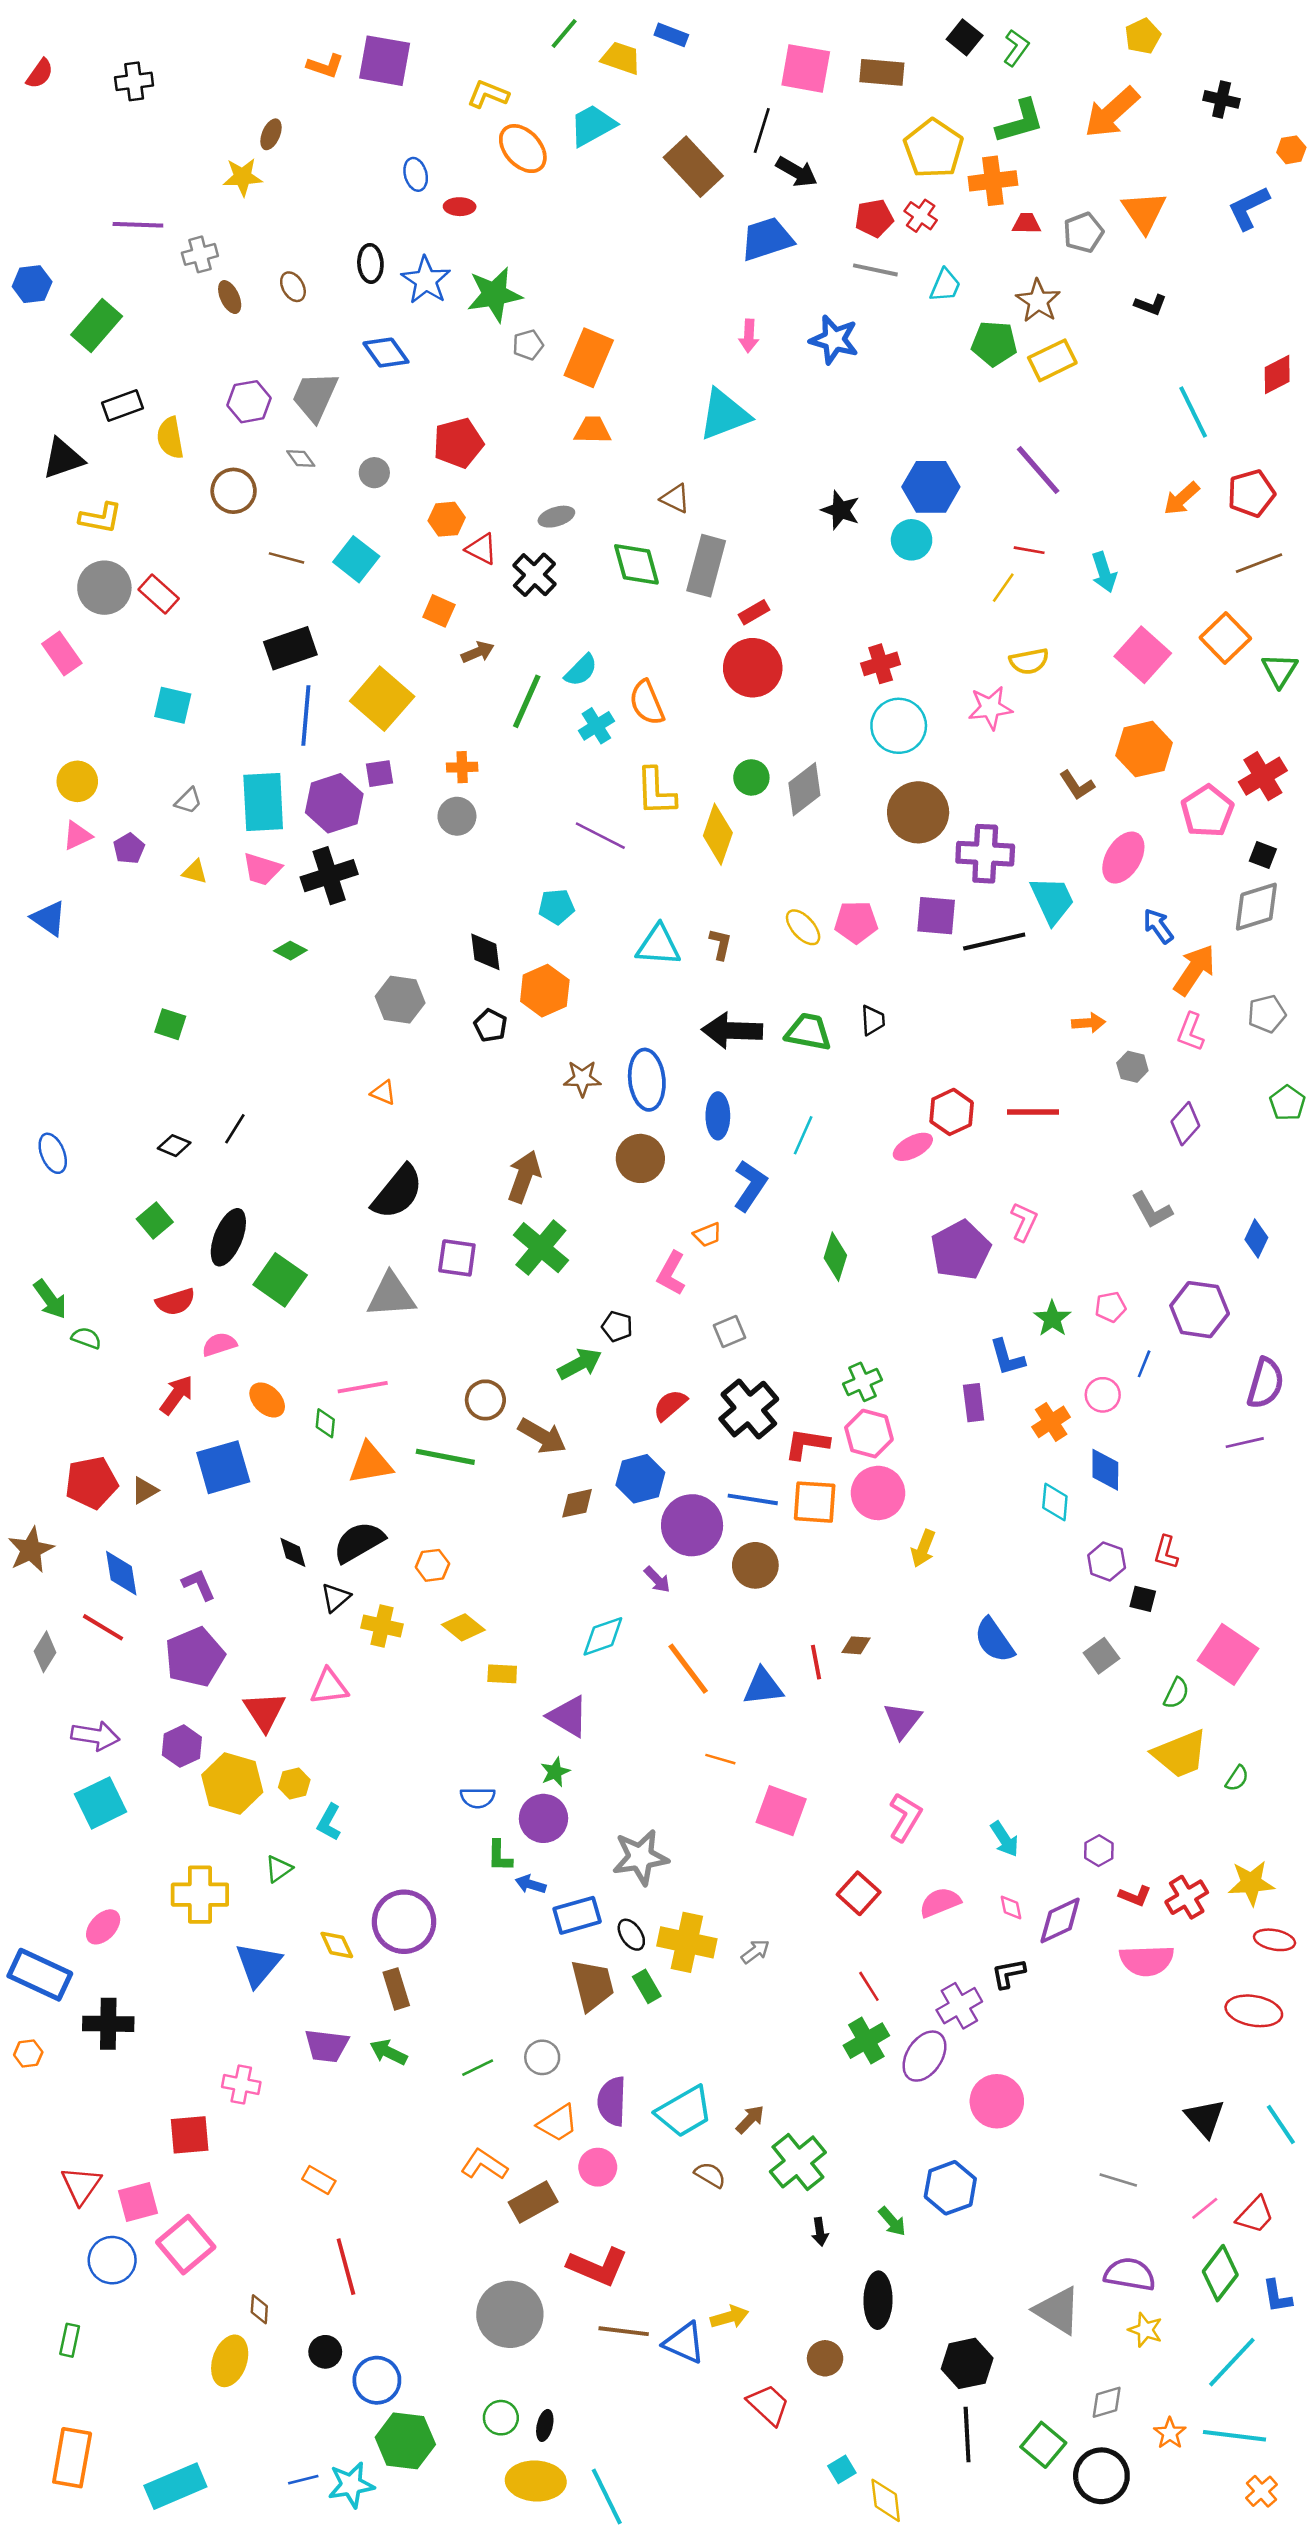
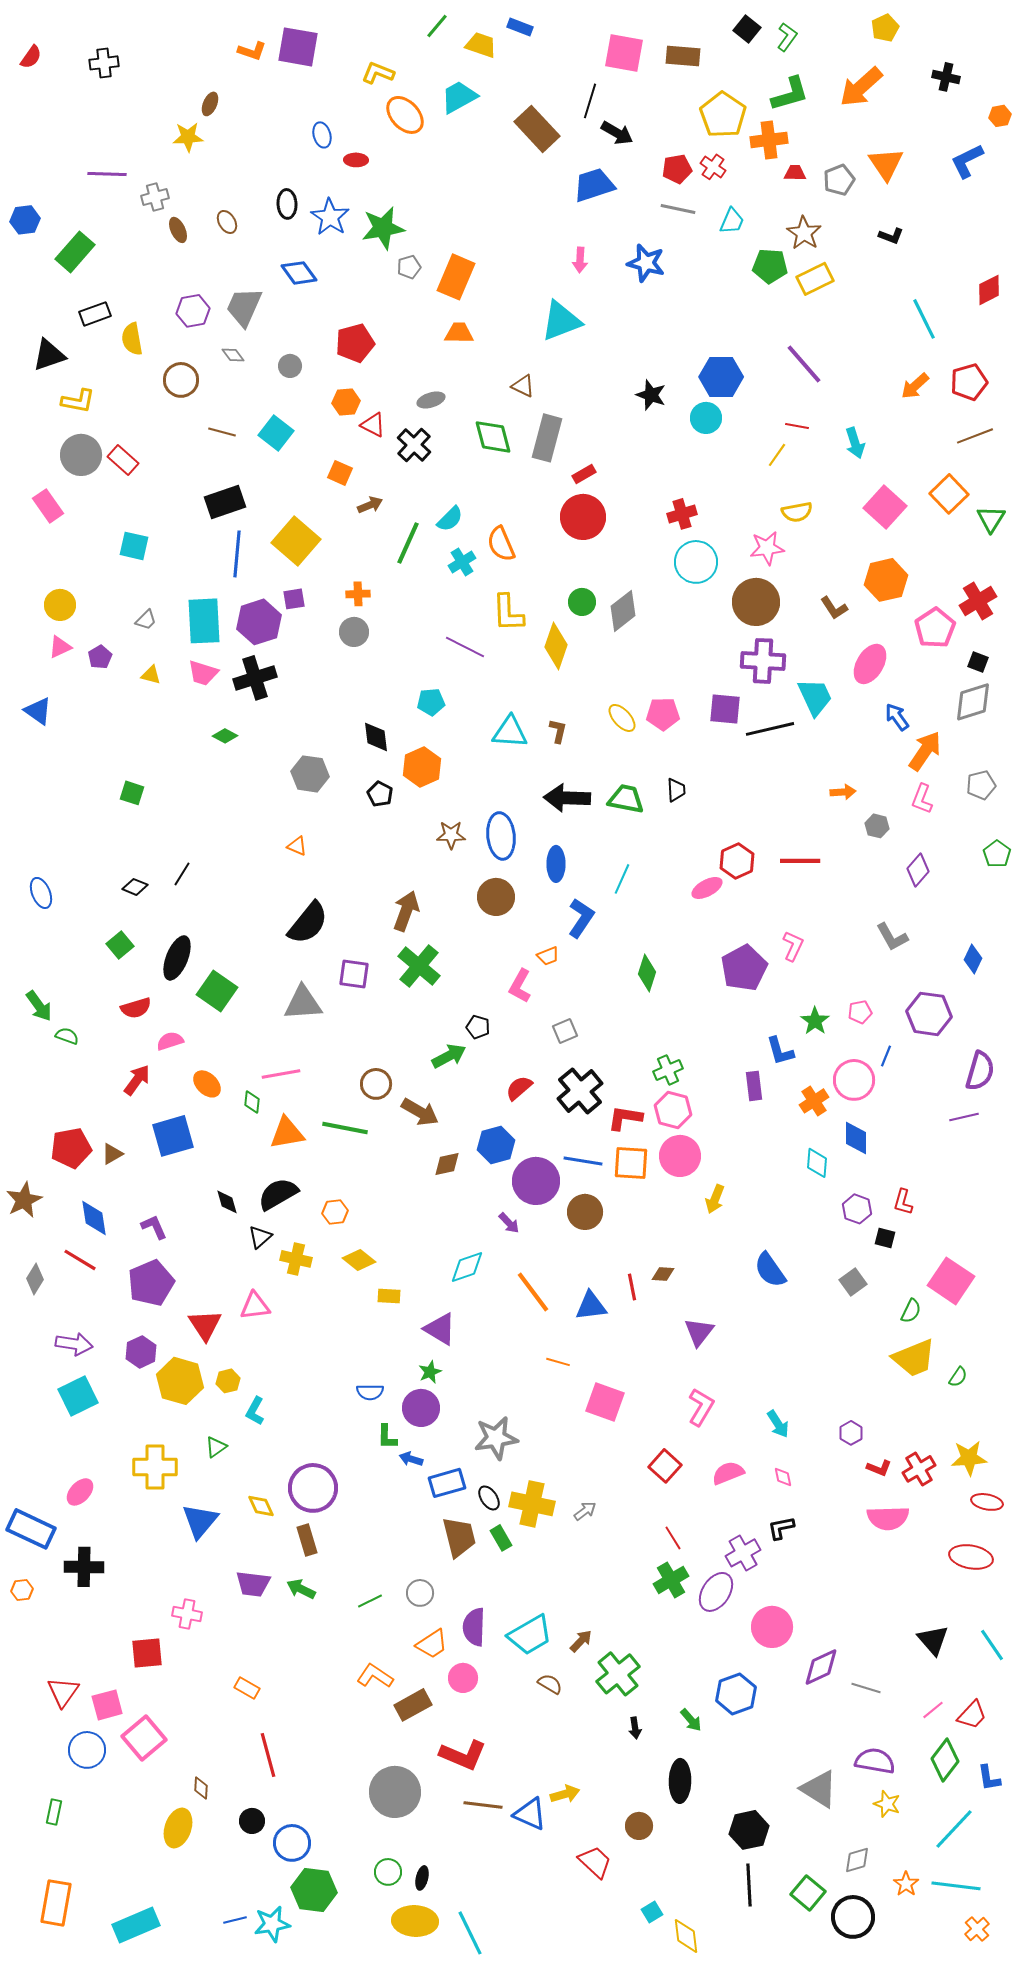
brown circle: (918, 812) -> (756, 602), moved
pink circle: (1103, 1395) -> (854, 1080), size x1.5
purple diamond: (1060, 1920) -> (821, 1667), moved

